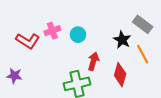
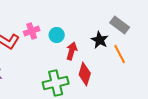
red arrow: (93, 61) -> (72, 51), moved
red diamond: (120, 75) -> (85, 74), moved

